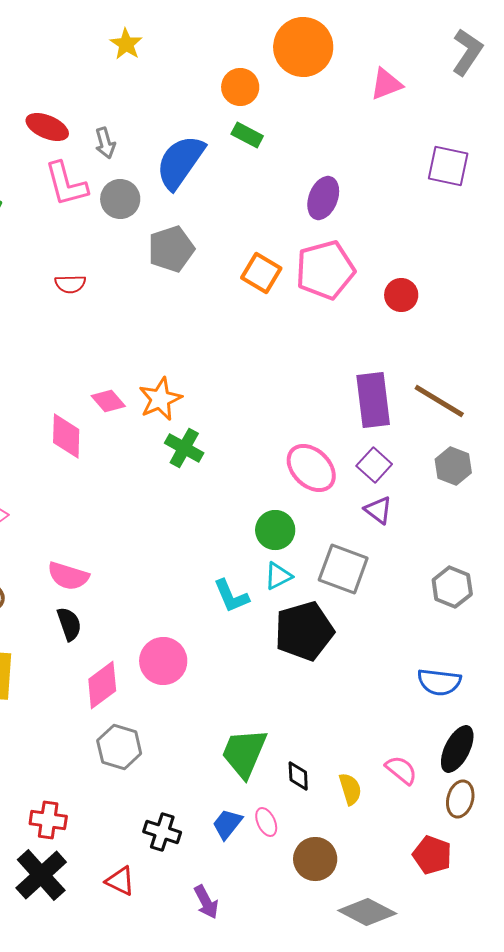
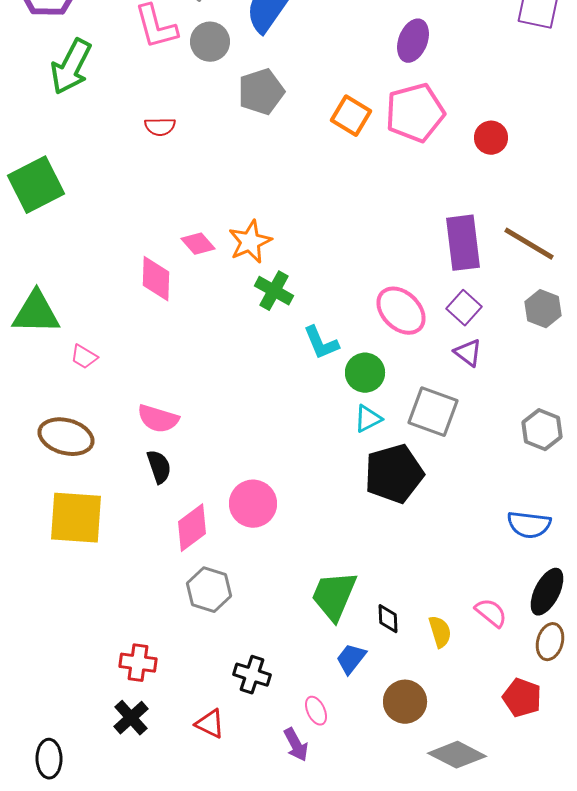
cyan L-shape: (231, 596) -> (321, 343), moved
pink ellipse: (266, 822) -> (316, 711), moved
blue trapezoid: (227, 824) -> (351, 659), moved
black cross: (41, 875) -> (131, 718), size x0.7

